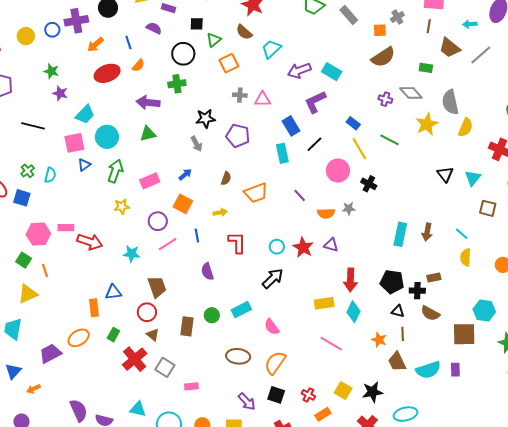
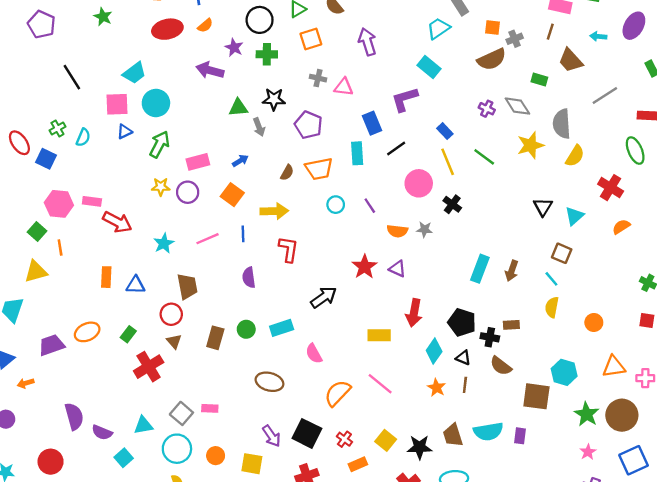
gray cross: (397, 17) -> (515, 39), moved
cyan trapezoid: (271, 49) -> (438, 28), moved
gray line: (481, 55) -> (605, 96), moved
purple arrow: (299, 71) -> (367, 42), moved, turned 85
green cross: (177, 84) -> (267, 54), moved
purple star: (60, 93) -> (234, 47), moved
black line: (33, 126) -> (72, 77), turned 35
green triangle: (148, 134) -> (238, 108), moved
orange trapezoid: (256, 193) -> (319, 169), moved
brown square: (488, 208) -> (562, 253), moved
yellow arrow: (220, 212) -> (274, 211), size x1.6
purple circle: (158, 221) -> (188, 192), moved
cyan circle: (277, 247) -> (336, 205), moved
cyan star: (132, 254) -> (164, 243), turned 30
orange rectangle: (94, 308) -> (106, 277), moved
cyan diamond: (353, 312) -> (434, 351), moved
brown trapezoid: (397, 362) -> (453, 435), moved
orange semicircle: (275, 363) -> (337, 393), moved
gray square: (165, 367) -> (181, 413), moved
black square: (276, 395) -> (307, 433), size x1.4
cyan triangle: (138, 409) -> (143, 425), turned -30

